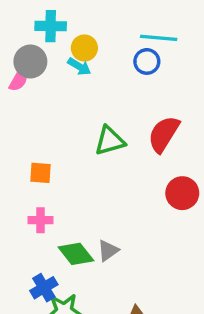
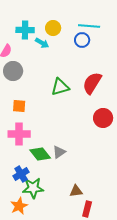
cyan cross: (51, 26) -> (25, 30), moved
yellow circle: (84, 48) -> (53, 28), moved
gray circle: (30, 61) -> (13, 71), moved
pink cross: (41, 220) -> (19, 134), size x1.5

